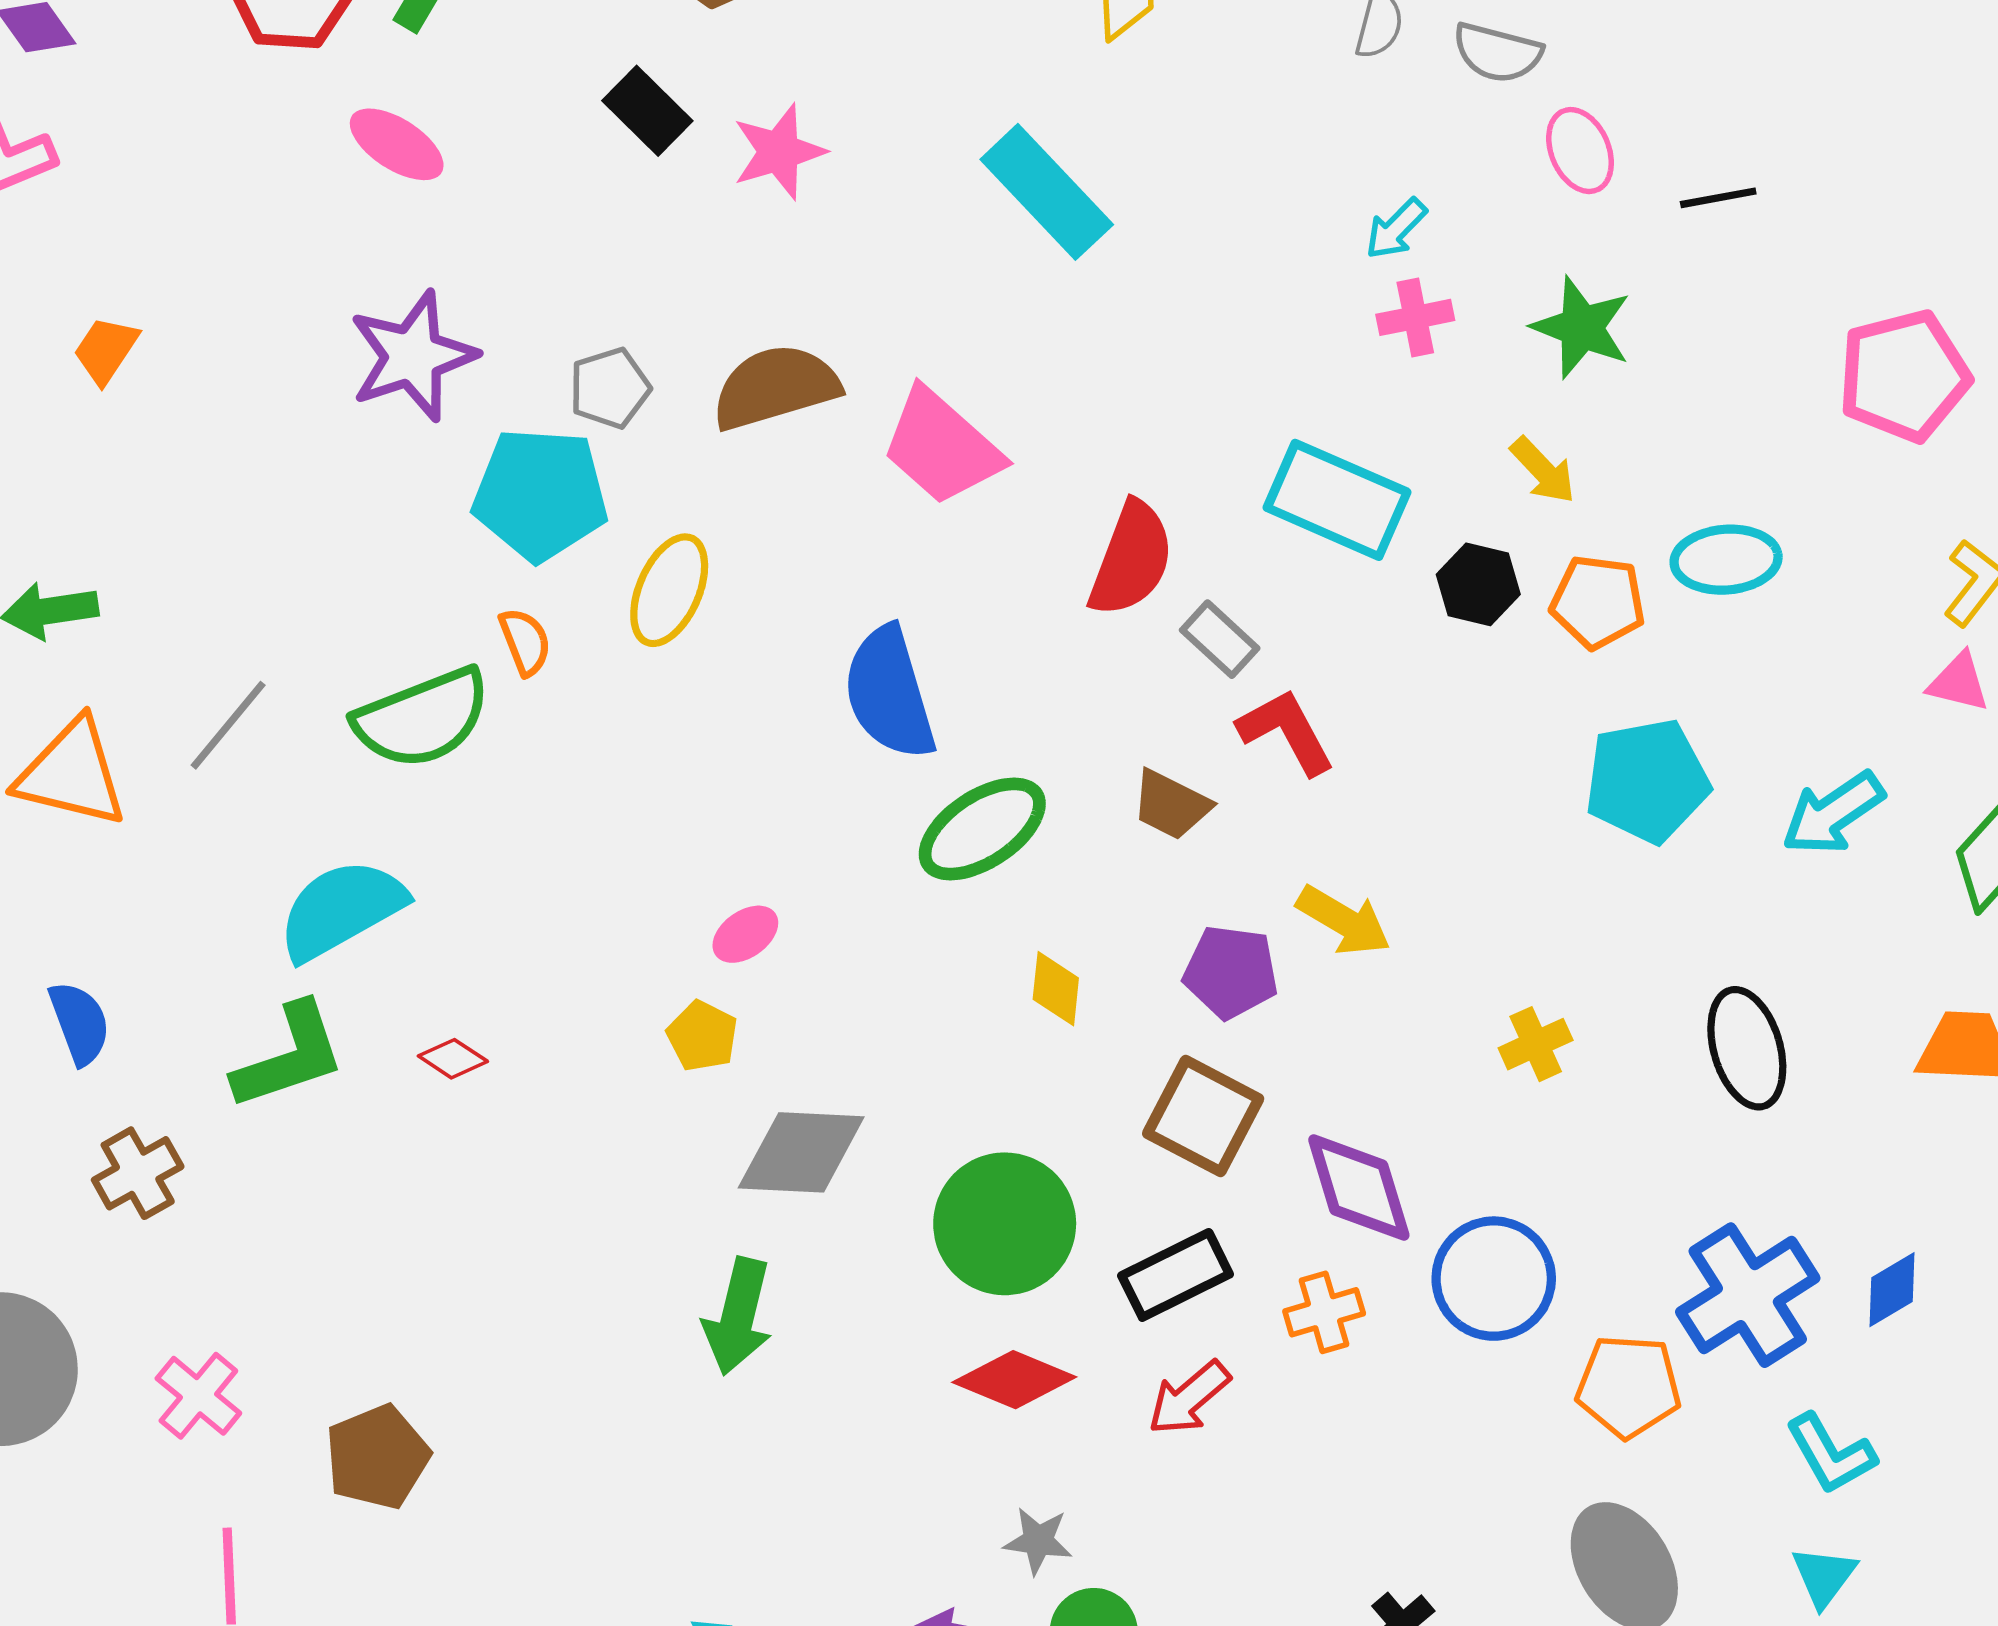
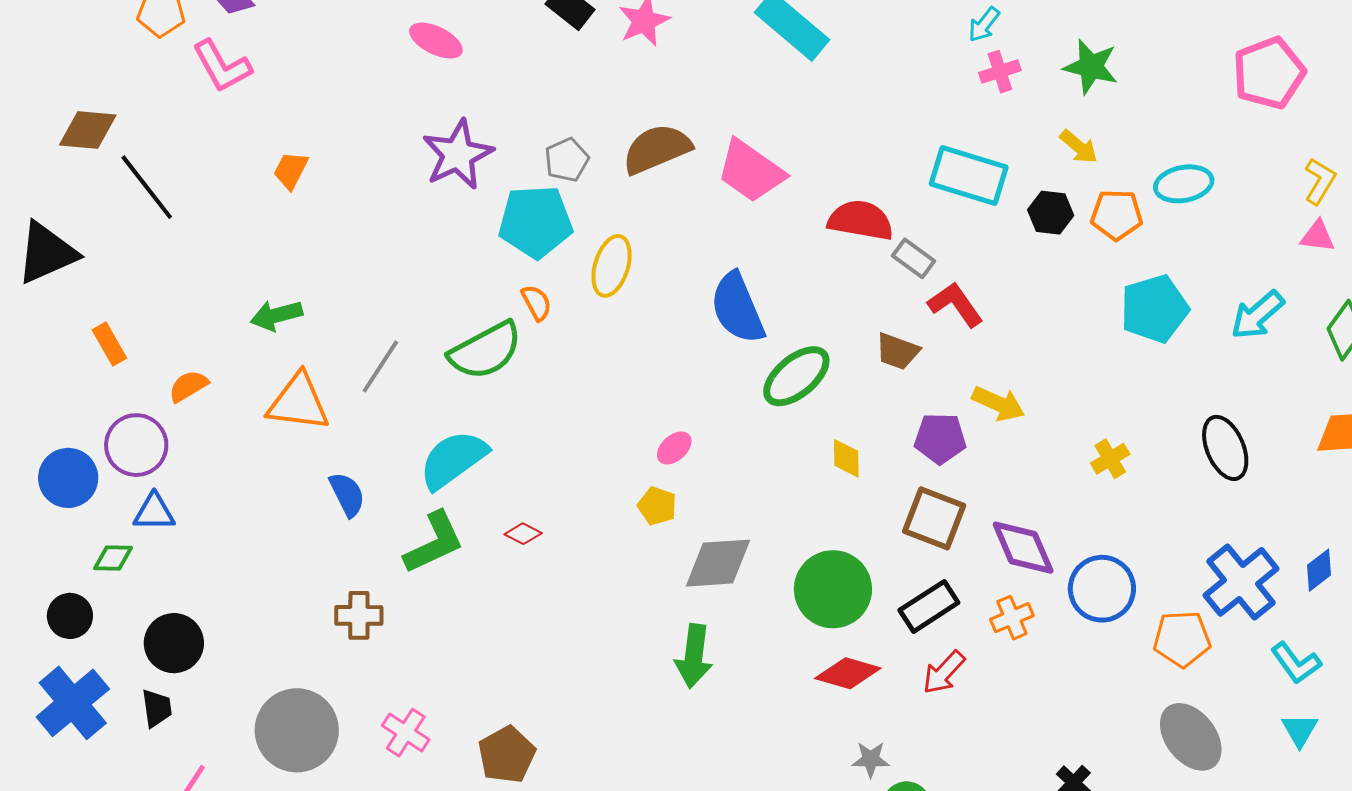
red semicircle: (1131, 559) -> (861, 220), turned -94
blue semicircle: (80, 1023) -> (347, 494), moved
brown cross: (138, 1173) -> (359, 615), turned 36

